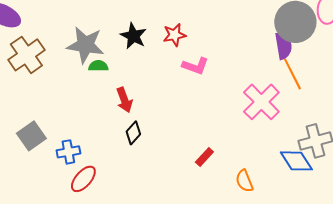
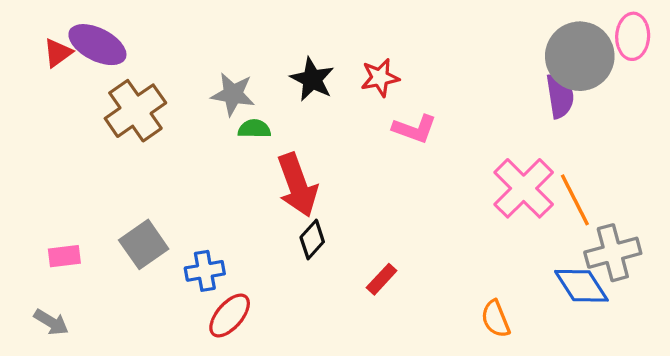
gray star: (85, 45) -> (233, 94), size x0.7
orange line: (292, 74) -> (575, 200), moved
red arrow: (124, 100) -> (297, 185), size x1.5
red rectangle: (204, 157) -> (382, 279), moved

